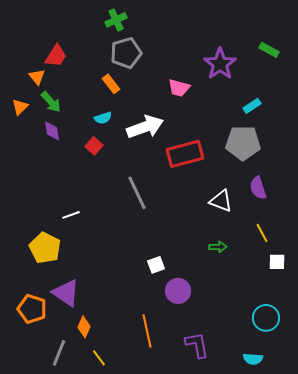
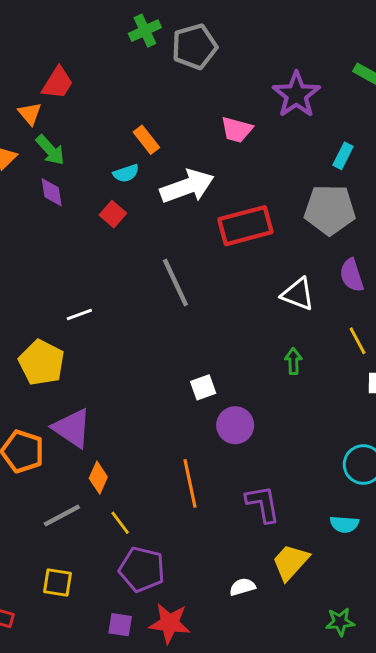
gray pentagon: (126, 53) -> (194, 47), moved
orange rectangle: (111, 84) -> (146, 140), moved
cyan rectangle: (252, 106) -> (343, 156), turned -30
green arrow: (218, 247) -> (293, 361), turned -90
gray line: (59, 353) -> (62, 516), turned 40

